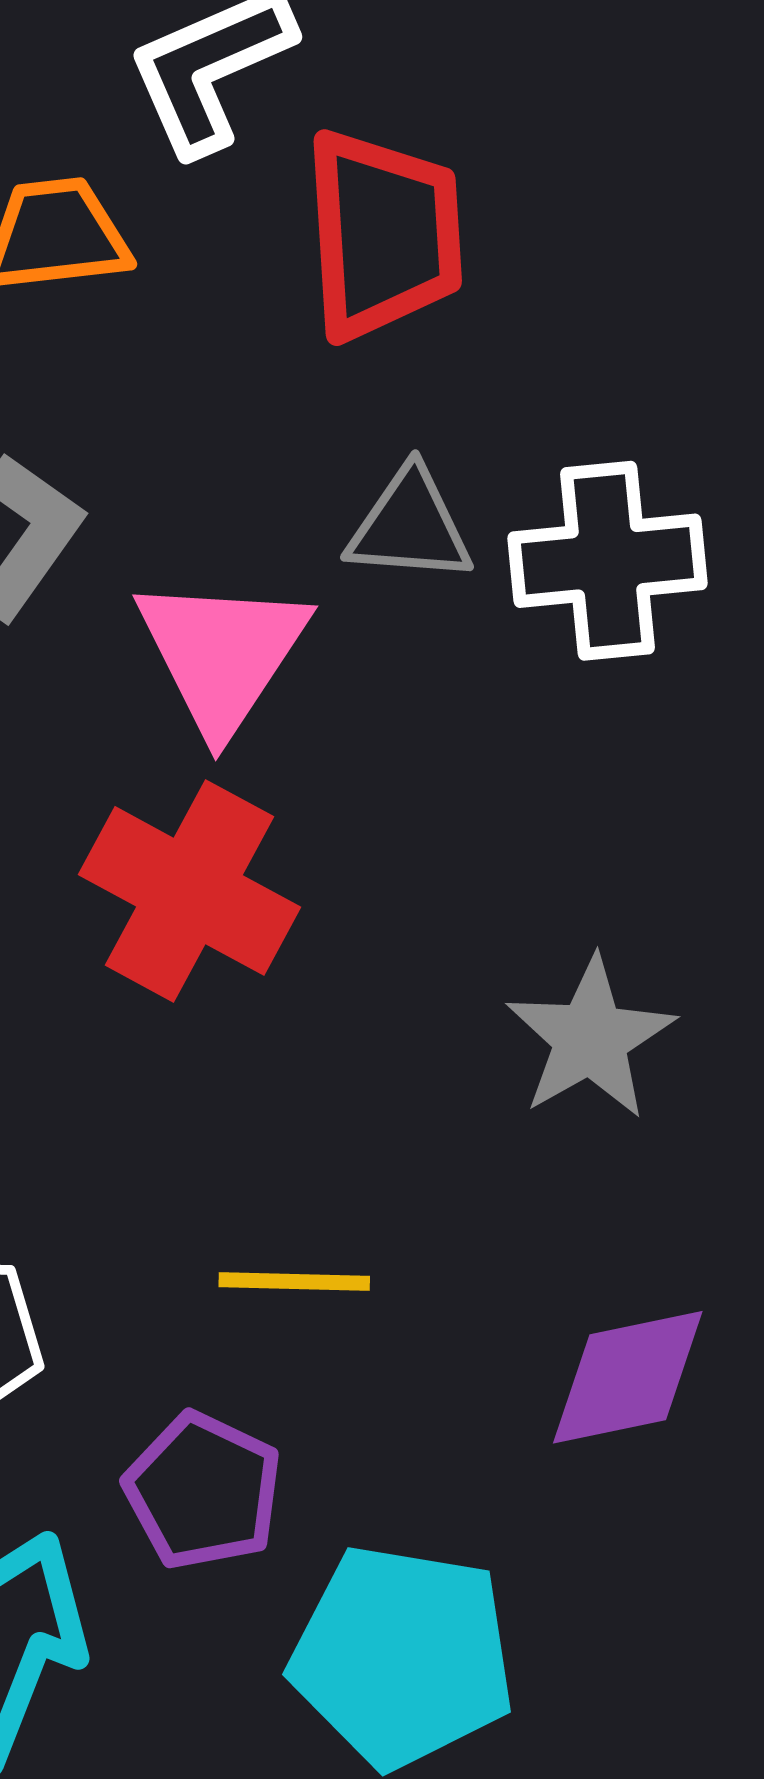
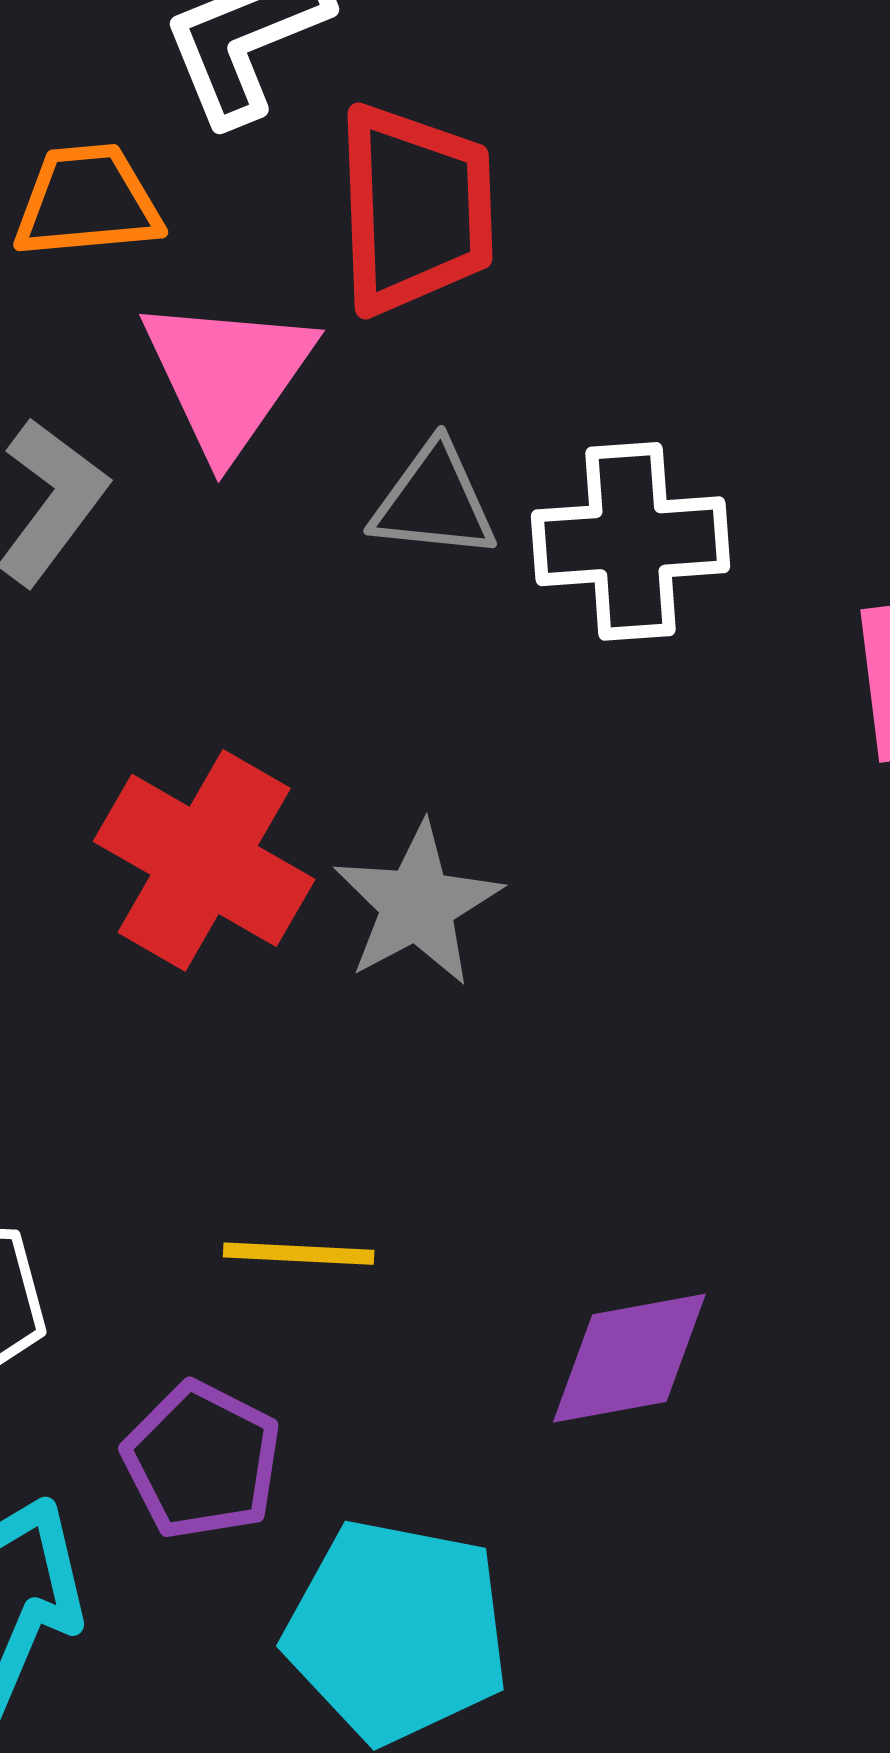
pink triangle: (222, 654) -> (228, 376), moved
gray star: (590, 1038) -> (417, 904), moved

